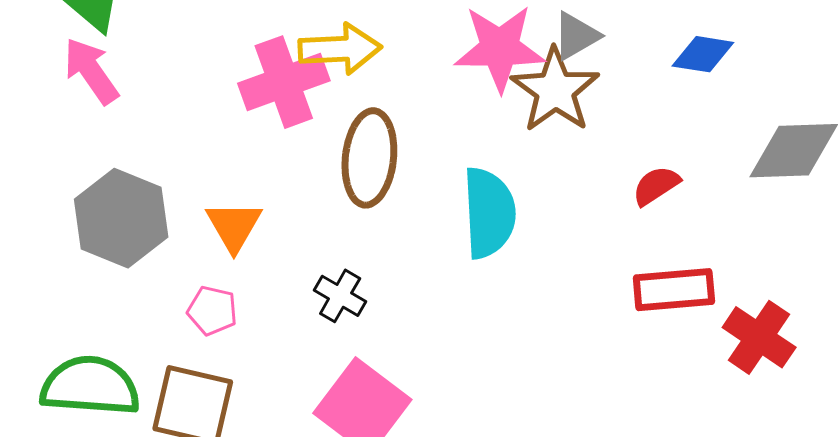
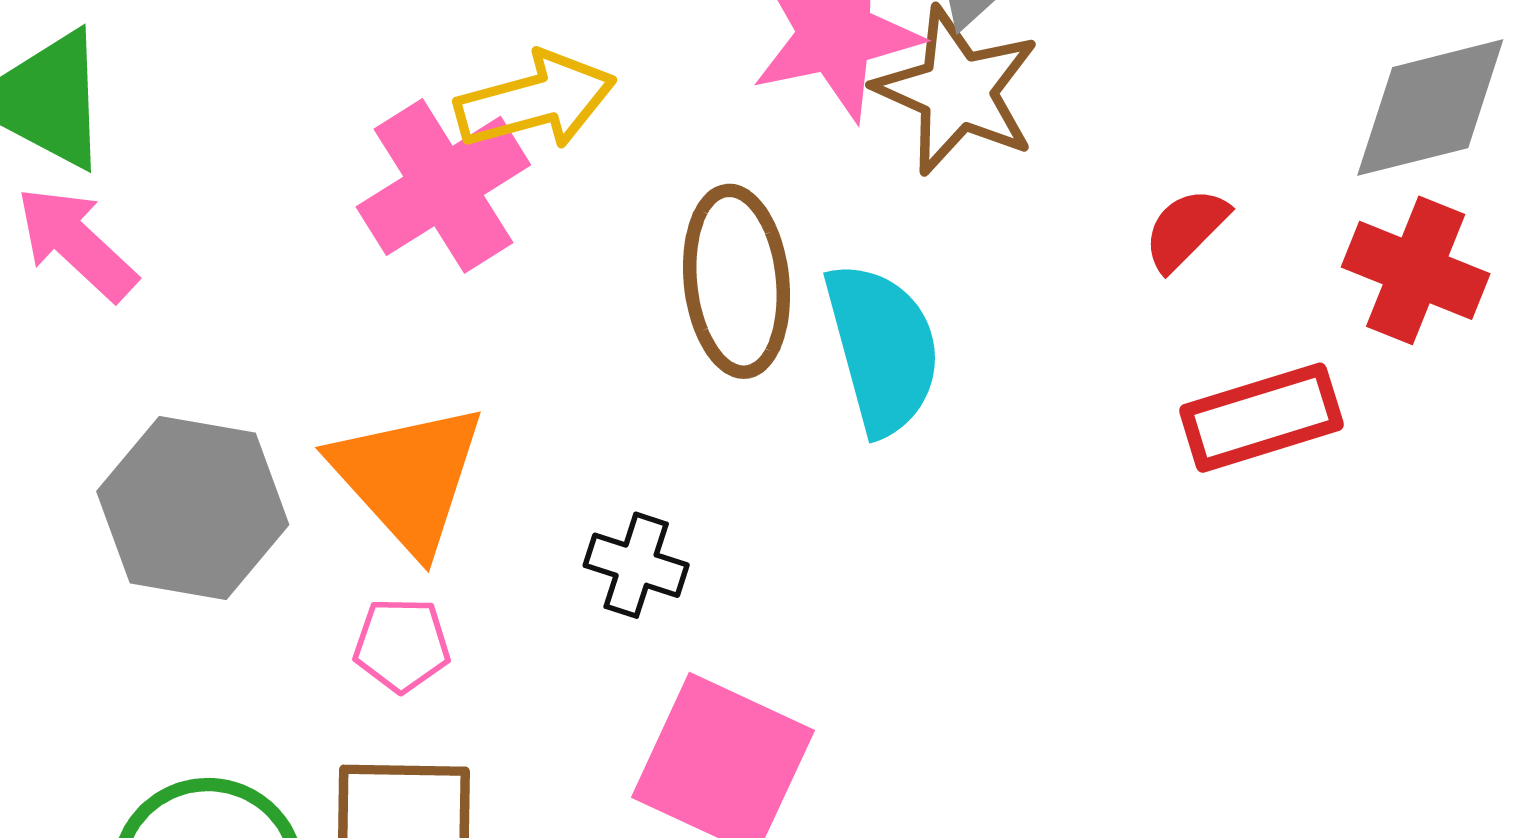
brown ellipse: (369, 158) -> (736, 281), moved
orange triangle: (234, 226) -> (408, 477), size x1.5
red cross: (759, 337) -> (1416, 270), moved

